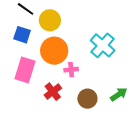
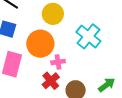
yellow circle: (50, 20) -> (53, 14), moved
red cross: (53, 92) -> (51, 81), moved

